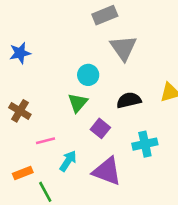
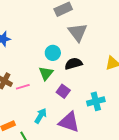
black semicircle: (129, 100) -> (73, 64), moved
pink line: (45, 141) -> (23, 87), moved

